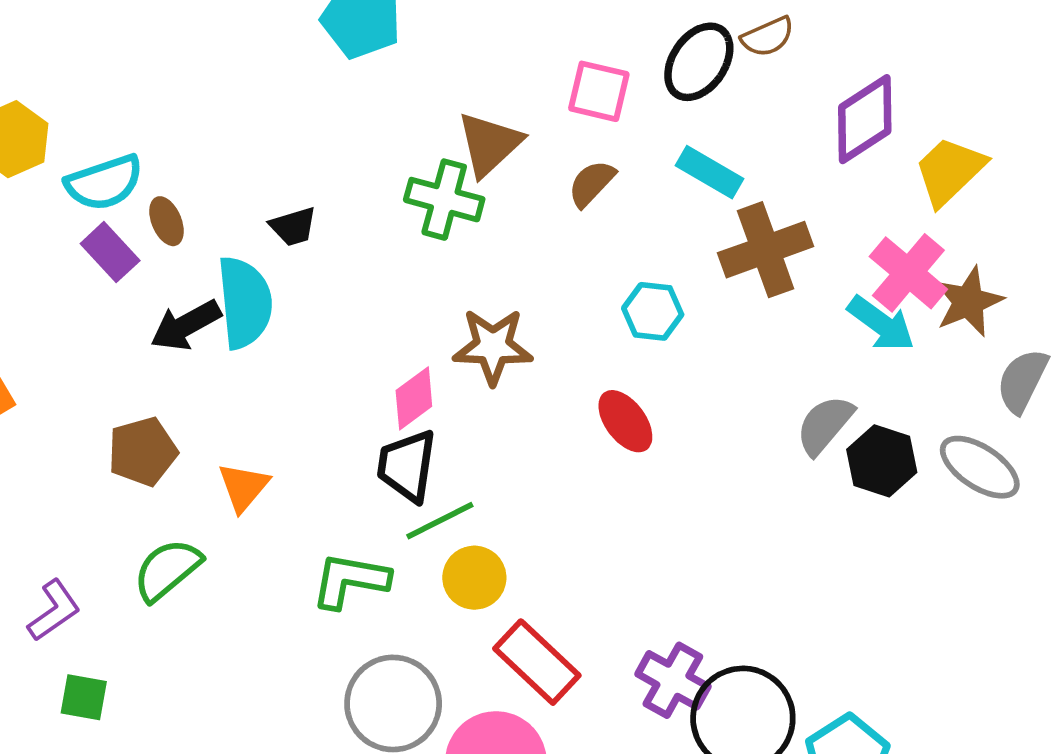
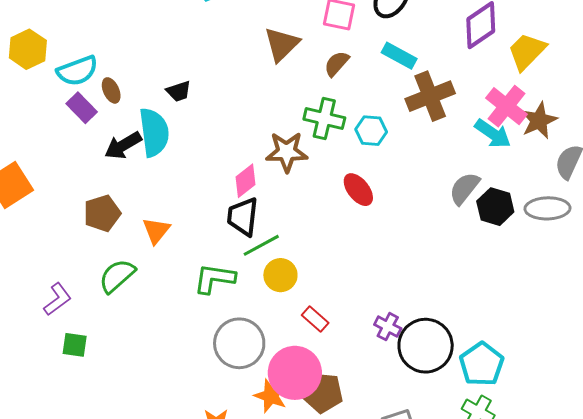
green cross: (444, 200) -> (324, 118), moved
gray ellipse: (980, 467) -> (547, 208), turned -33
red rectangle: (537, 662) -> (315, 319), size x0.6
purple cross: (673, 680) -> (388, 327), size x0.7

